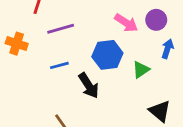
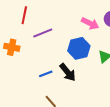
blue line: (59, 65) -> (46, 74), moved

